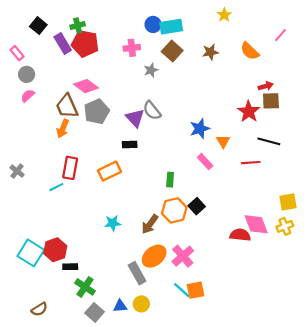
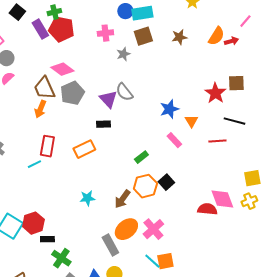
brown square: (172, 51) -> (143, 36), turned 30
orange semicircle: (250, 51) -> (216, 36), turned -102
red arrow: (266, 86) -> (231, 41), moved
green rectangle: (170, 180) -> (141, 157), turned 48

